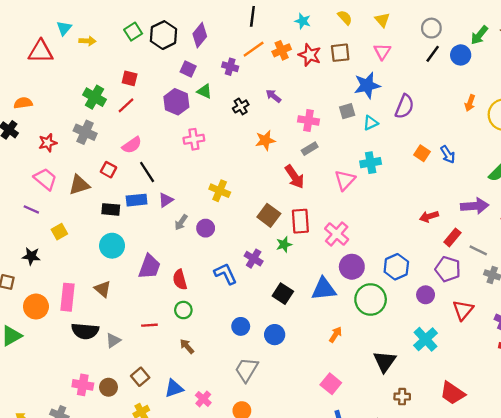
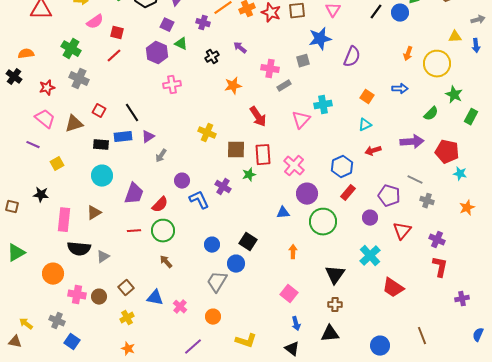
green cross: (94, 97) -> (71, 49), moved
cyan triangle: (371, 123) -> (365, 125), moved
pink semicircle: (132, 145) -> (95, 22), moved
gray rectangle: (310, 149) -> (284, 86), moved
blue arrow: (448, 154) -> (400, 89), moved, turned -56
yellow cross: (220, 191) -> (207, 133), moved
brown square: (269, 215) -> (236, 150), turned -36
purple circle: (206, 228) -> (182, 181), moved
red rectangle: (452, 237) -> (348, 193), moved
black star: (31, 256) -> (41, 195), moved
blue hexagon: (396, 267) -> (342, 167), moved
red semicircle: (180, 280) -> (160, 205), turned -120
brown triangle: (103, 289) -> (94, 213), turned 49
blue triangle: (324, 289) -> (283, 213), size x0.6
black square: (283, 294) -> (248, 242), moved
orange circle: (36, 307) -> (53, 274), moved
green circle: (183, 310) -> (163, 231), size x1.5
red line: (149, 325) -> (134, 231), moved
blue circle: (275, 335) -> (236, 264), moved
orange arrow: (335, 335) -> (293, 252), turned -32
blue triangle: (174, 388) -> (155, 298), turned 30
red trapezoid: (452, 393) -> (393, 288), moved
brown cross: (402, 397) -> (335, 305), moved

